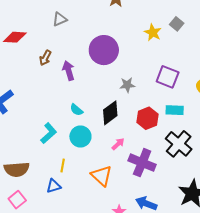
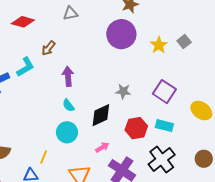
purple circle: (104, 50) -> (121, 34), moved
purple arrow: (68, 71) -> (68, 76), moved
cyan L-shape: (49, 133) -> (25, 67), moved

